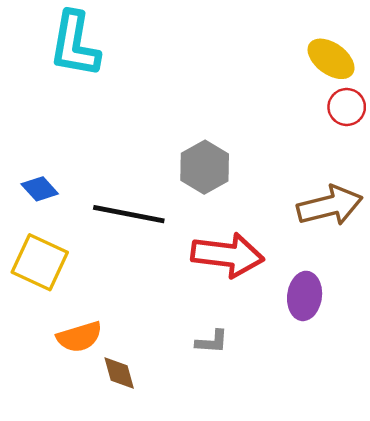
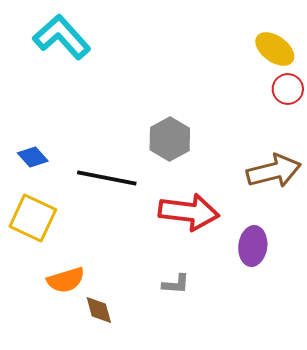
cyan L-shape: (75, 44) -> (62, 37), turned 128

